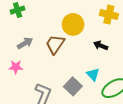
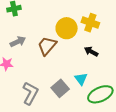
yellow cross: (109, 15) -> (90, 23), moved

